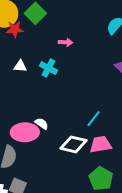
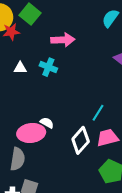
pink arrow: (66, 42) -> (63, 40), size x1.6
white diamond: (73, 144) -> (81, 140), turned -56

